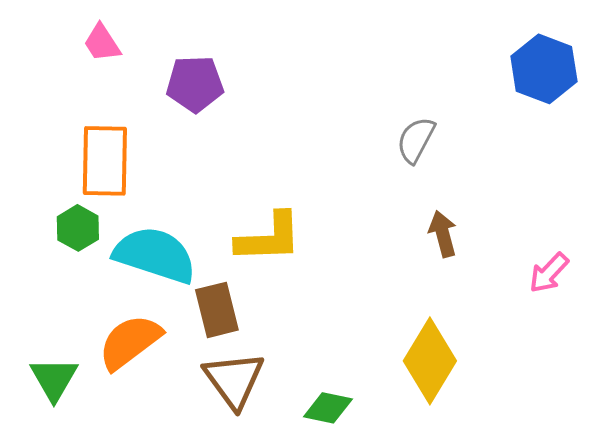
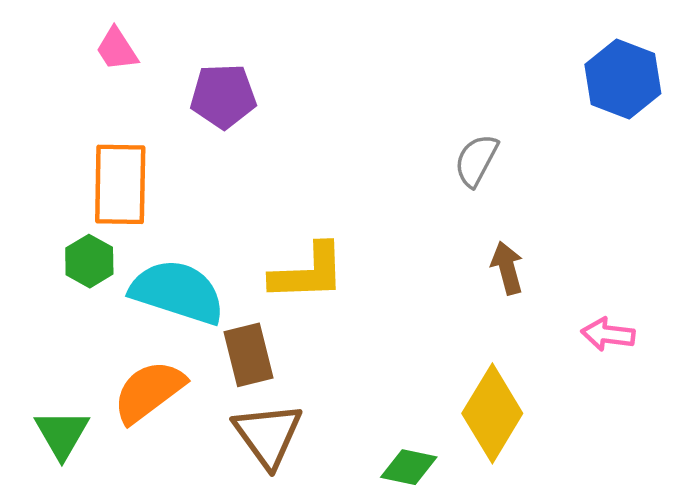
pink arrow: (549, 273) -> (608, 334), moved, turned 54
green diamond: (328, 408) -> (409, 467), moved

